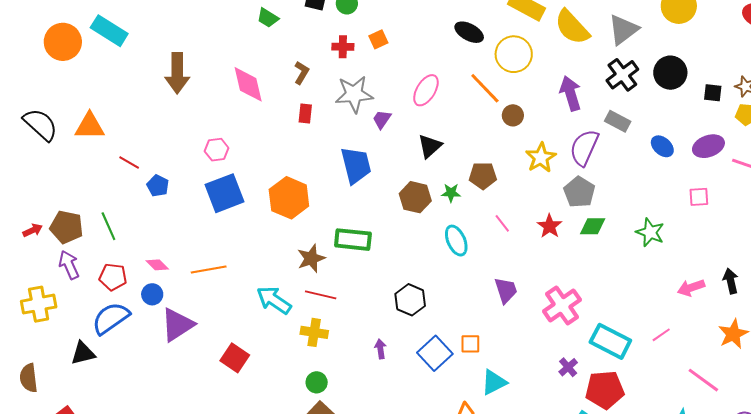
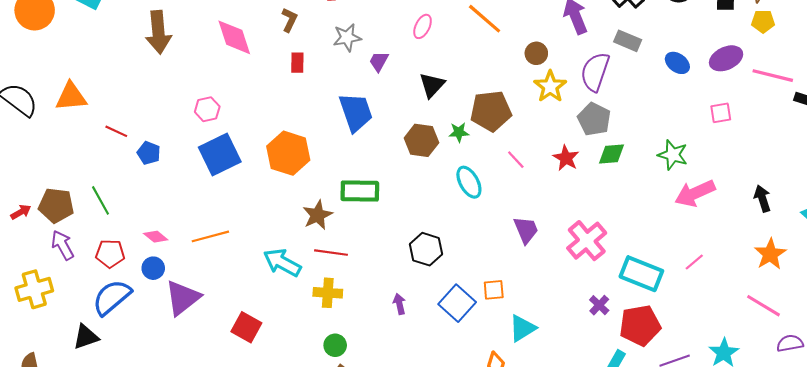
pink ellipse: (426, 90) -> (423, 26), size x0.7
gray star: (354, 94) -> (347, 37), size x0.7
brown circle: (513, 115) -> (536, 53), moved
brown pentagon: (483, 176) -> (491, 111), size x1.4
pink arrow: (691, 288) -> (695, 193), moved, size x1.4
pink line: (703, 380) -> (763, 306), moved

